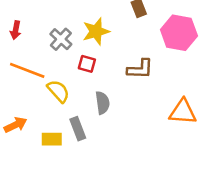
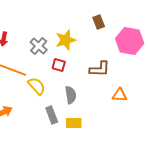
orange triangle: (183, 112) -> (120, 95), moved, size x0.7
yellow rectangle: (52, 139) -> (74, 123), moved

